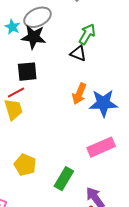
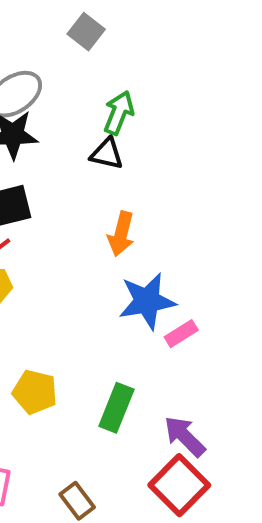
blue star: (103, 103) -> (147, 301), moved
pink rectangle: (101, 147) -> (181, 334), size x0.6

